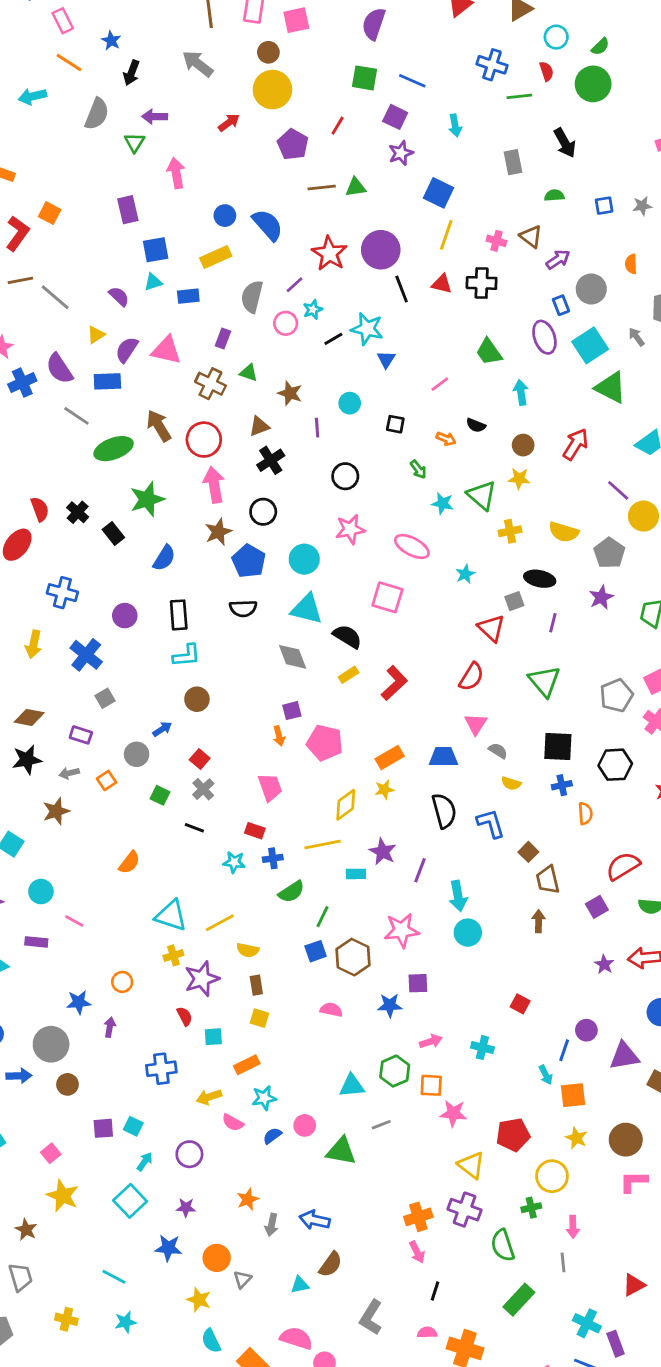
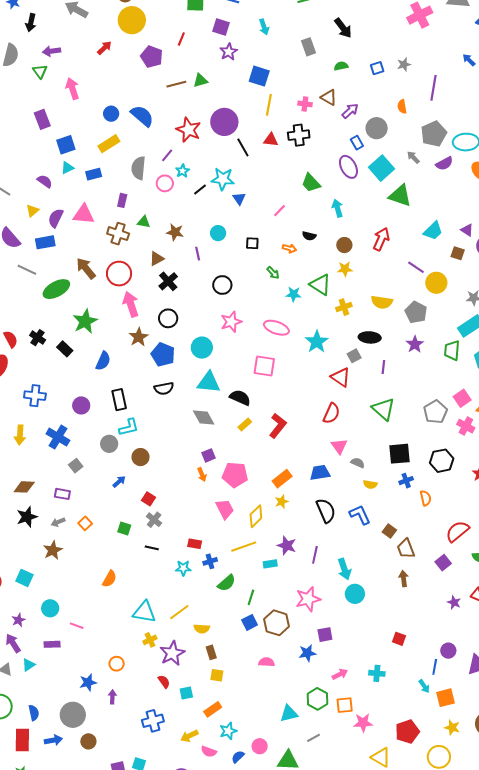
cyan star: (465, 574) -> (317, 342), size x1.6
gray circle: (137, 754) -> (109, 444), moved
pink trapezoid: (270, 787) -> (225, 509), moved

